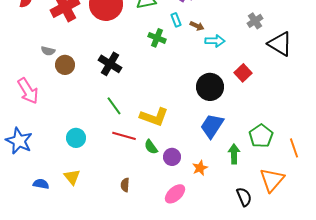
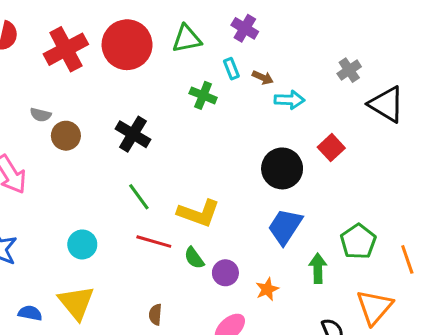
yellow triangle: (72, 177) -> (76, 303), size x1.5

